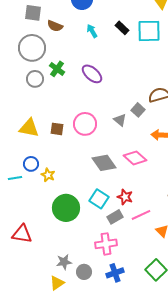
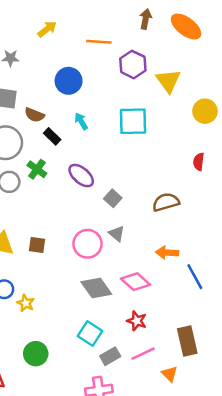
black rectangle: (122, 28) -> (52, 136), moved
cyan square: (149, 31) -> (133, 121), moved
gray square: (138, 110) -> (113, 198), moved
pink circle: (85, 124) -> (87, 244), moved
red star: (125, 197) -> (137, 321), moved
green circle: (66, 208) -> (36, 354), moved, size x0.7

